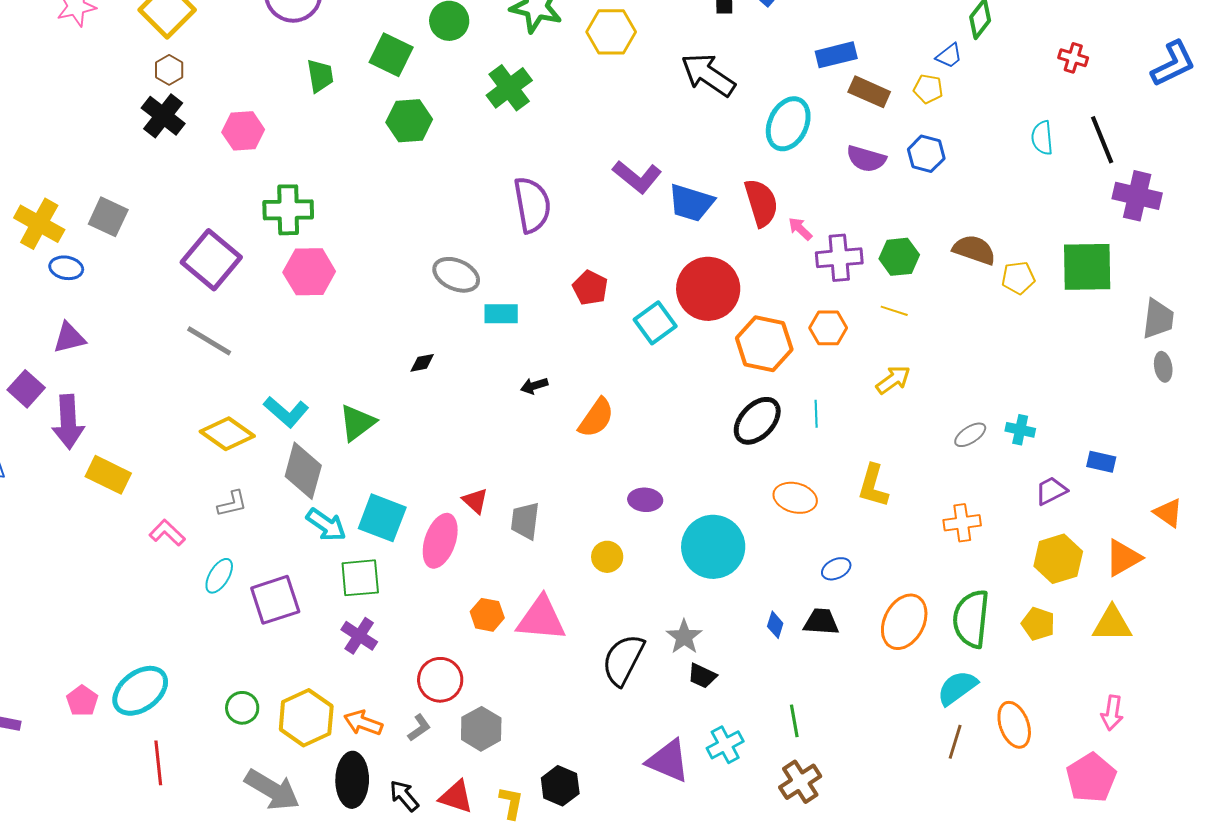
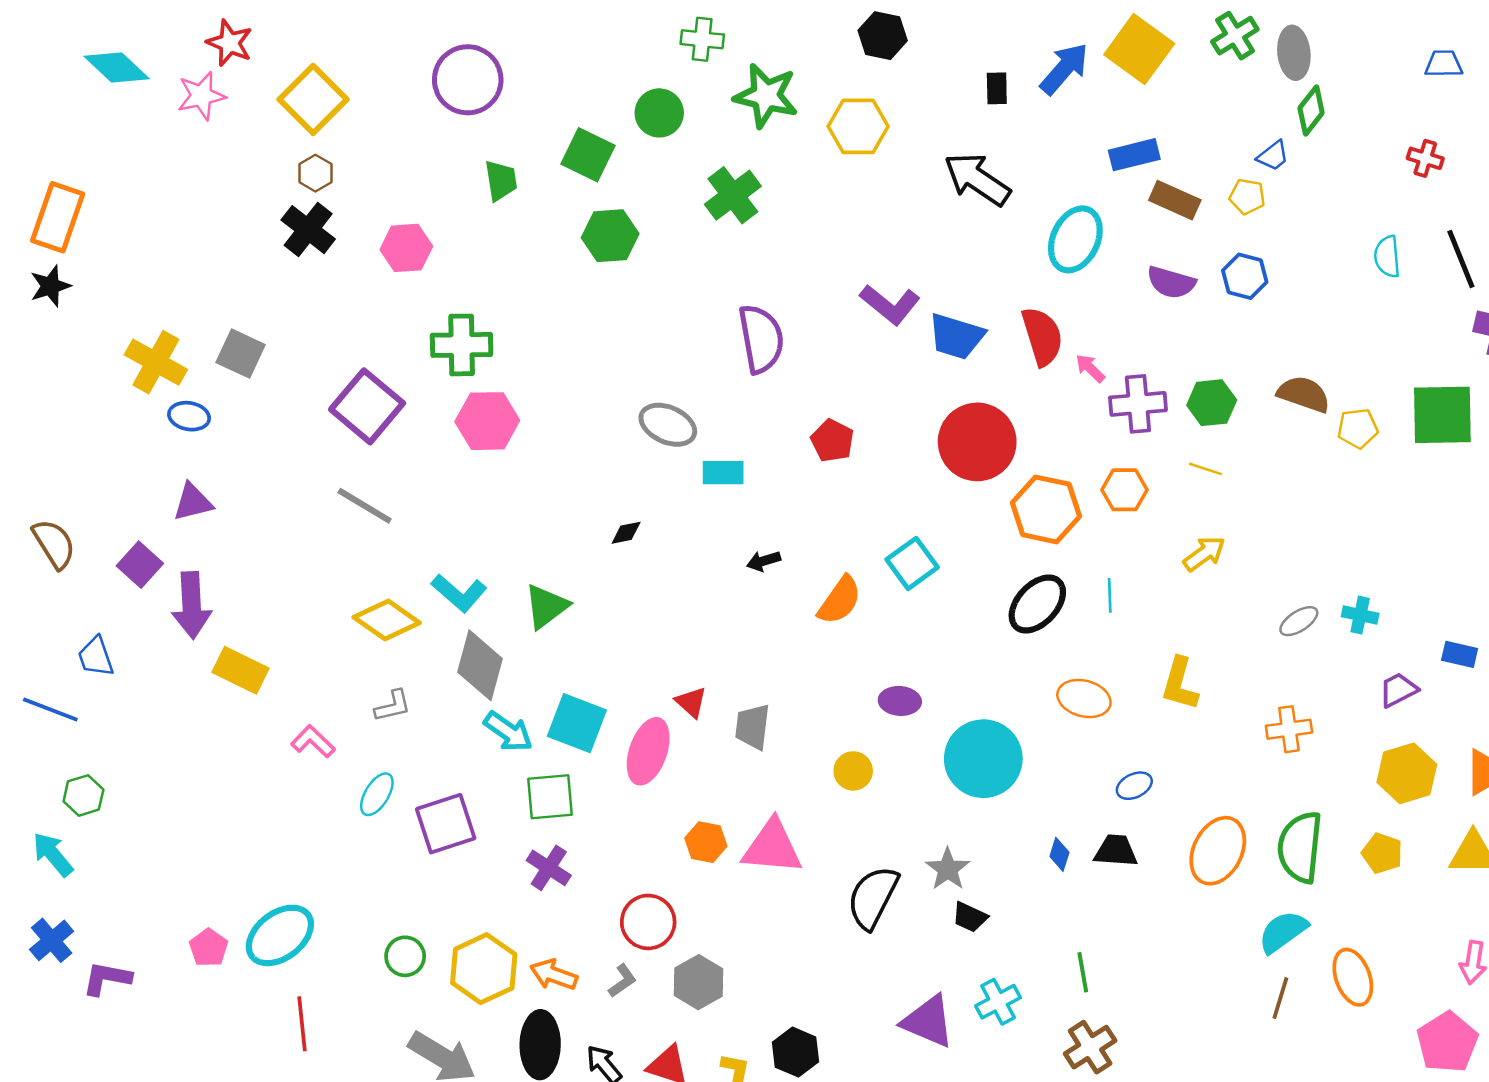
cyan square: (655, 323) -> (912, 563), moved

